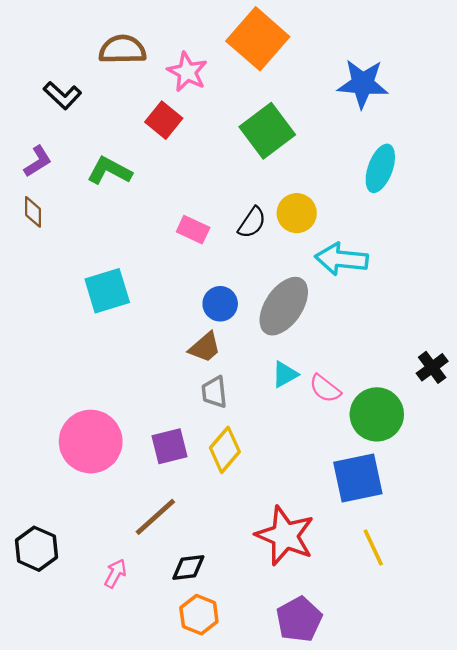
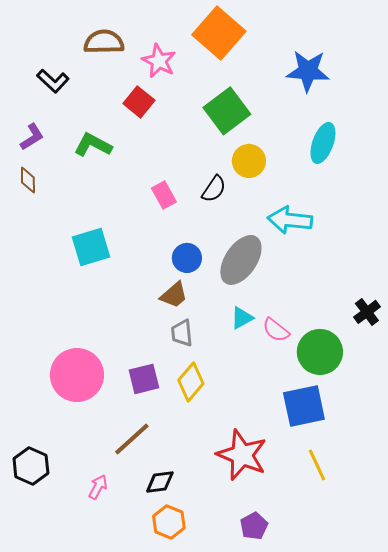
yellow circle: (297, 213) -> (249, 161), moved
pink rectangle: (193, 230) -> (164, 195), turned 36
purple pentagon: (299, 619) -> (254, 526), size x0.7

